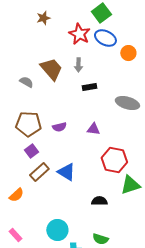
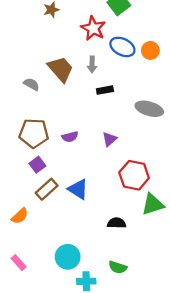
blue ellipse: (105, 38) -> (122, 47), moved
purple triangle: (93, 129) -> (110, 139), turned -48

